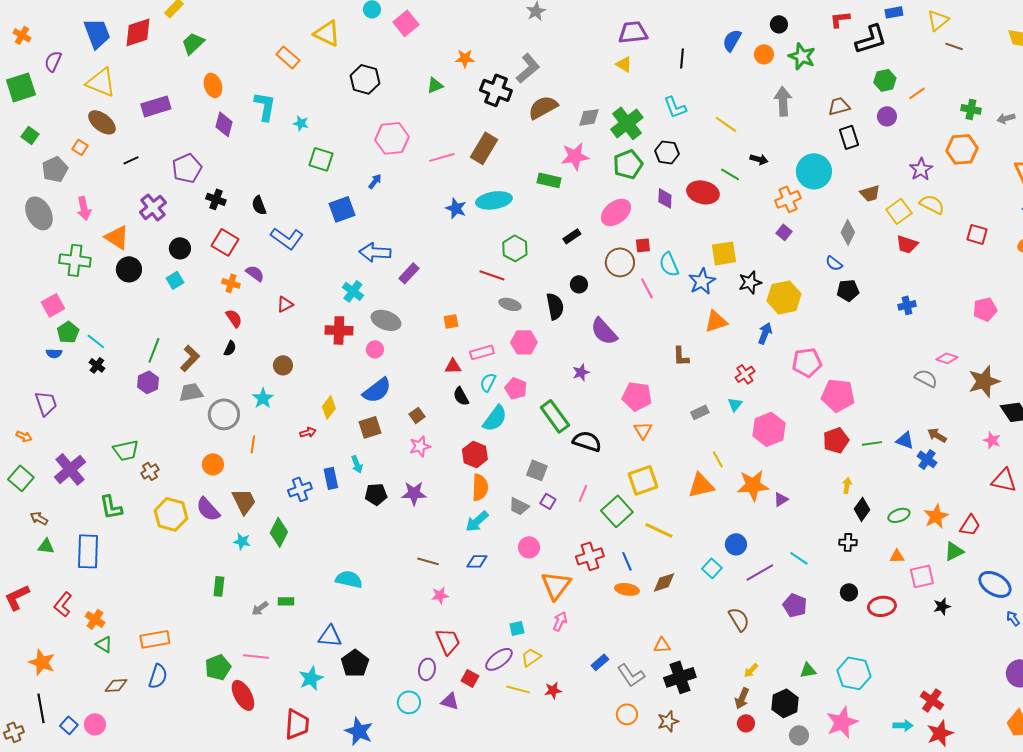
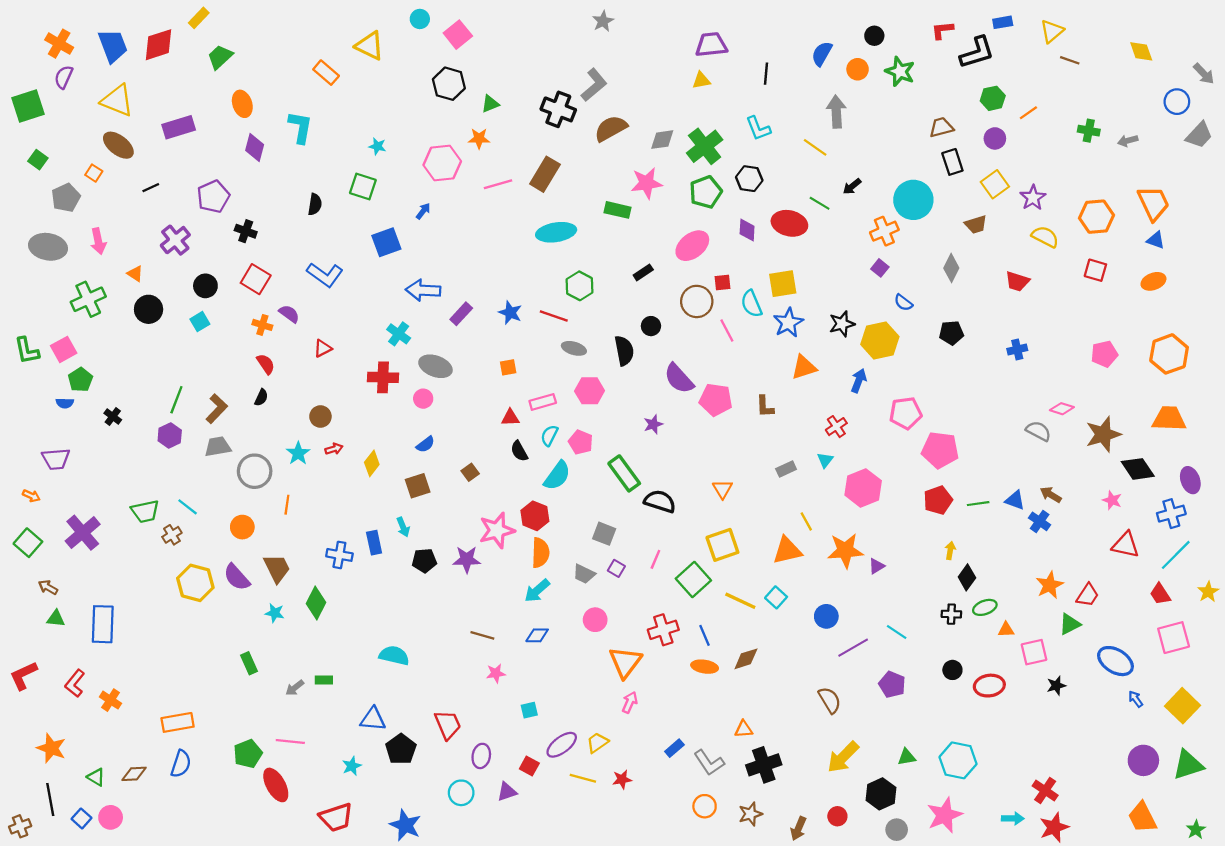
orange cross: (22, 35) -> (59, 44), moved, size x1.4
orange star: (465, 58) -> (479, 138), moved
yellow triangle: (624, 64) -> (701, 80), turned -42
black hexagon: (365, 79) -> (449, 84), moved
gray arrow: (783, 101) -> (836, 112), moved
cyan star: (301, 123) -> (377, 146), moved
orange hexagon: (962, 149) -> (1097, 217), moved
black arrow: (759, 159) -> (852, 186), turned 126
black semicircle: (259, 205) -> (315, 204), moved, turned -150
blue star: (456, 208) -> (510, 313), moved
yellow square: (899, 211) -> (995, 184), moved
gray ellipse: (39, 213) -> (48, 247), turned -52
orange triangle: (117, 237) -> (135, 274), size x0.6
yellow square: (724, 253) -> (783, 284), moved
green cross: (75, 260) -> (88, 299), turned -32
blue semicircle: (834, 263) -> (903, 303), moved
cyan line: (96, 341) -> (188, 507), moved
blue semicircle: (377, 390) -> (425, 444), size x0.6
pink pentagon: (637, 396) -> (716, 400), moved
purple trapezoid: (46, 403) -> (56, 459), turned 104
red arrow: (308, 432) -> (334, 449), moved
pink star: (420, 446) -> (497, 530), moved, size x1.5
blue cross: (300, 489) -> (339, 555), turned 30
green L-shape: (111, 507) -> (27, 351), moved
green ellipse: (899, 515) -> (985, 607), moved
cyan square: (712, 568) -> (776, 597), moved
green rectangle: (219, 586) -> (249, 663), turned -30
cyan square: (517, 628) -> (529, 710), moved
red trapezoid: (448, 641) -> (448, 725), moved
green triangle: (104, 644) -> (96, 777), moved
yellow arrow: (751, 670) -> (843, 757), size x2.0
cyan star: (311, 678) -> (352, 766), size x0.7
brown arrow: (742, 698) -> (798, 829), moved
purple triangle: (450, 701) -> (507, 792), turned -36
red trapezoid: (297, 724) -> (336, 817), turned 68

